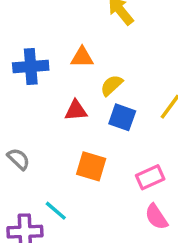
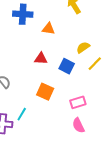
blue cross: (31, 67) -> (23, 14), moved
yellow semicircle: (112, 85) -> (83, 47), moved
cyan line: (56, 211) -> (22, 114), turned 72

